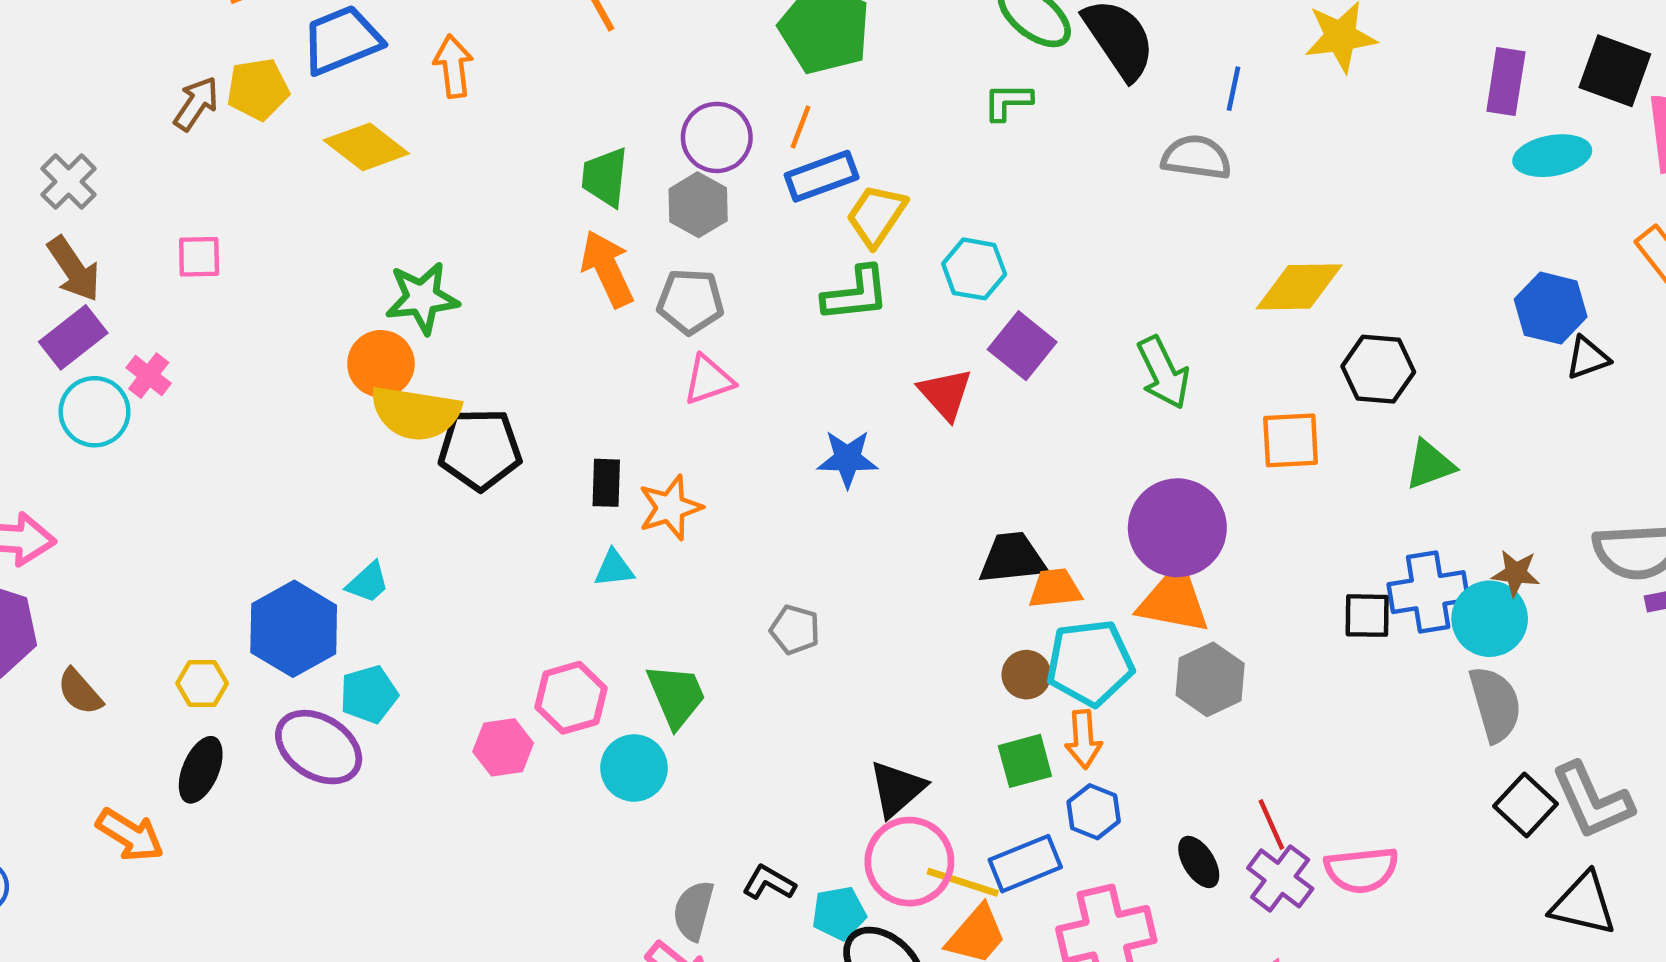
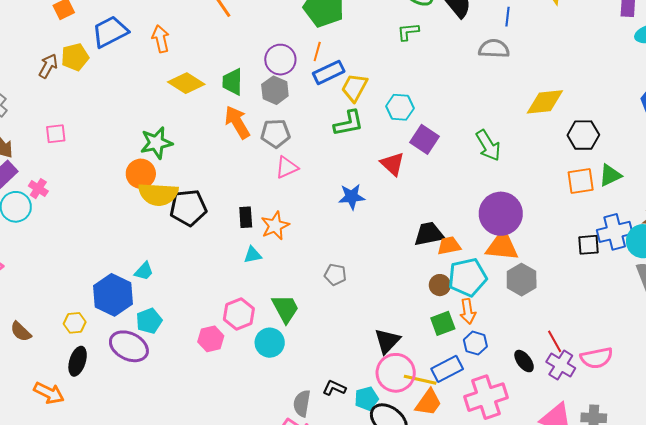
yellow diamond: (366, 147) -> (186, 83), moved
orange square: (1291, 440) -> (581, 181), moved

